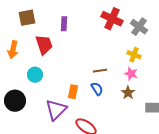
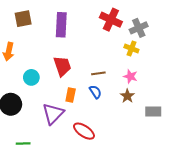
purple rectangle: (64, 24) -> (61, 25), size x1.6
gray cross: (139, 27) -> (139, 28), turned 30
red trapezoid: (44, 45) -> (62, 66), moved
yellow cross: (134, 55) -> (131, 49), moved

